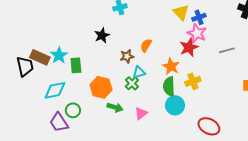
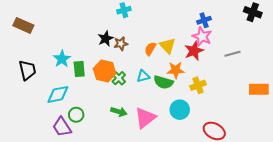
yellow triangle: (181, 12) -> (168, 46), moved
brown star: (127, 56) -> (121, 44), moved
brown rectangle: (40, 57) -> (23, 25), moved
orange star: (171, 66) -> (176, 70), turned -30
green cross: (132, 83) -> (119, 78), moved
green semicircle: (169, 86) -> (163, 82), moved, turned -72
orange hexagon: (101, 87) -> (105, 71), moved
pink triangle: (141, 113) -> (145, 118), size x1.6

